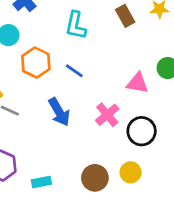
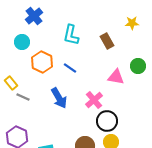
brown rectangle: (125, 16) -> (107, 41), moved
black circle: (142, 131) -> (107, 121), moved

